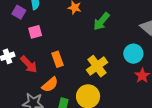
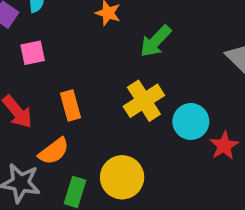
cyan circle: (133, 54) -> (191, 121), moved
yellow cross: (97, 66) -> (144, 101), moved

